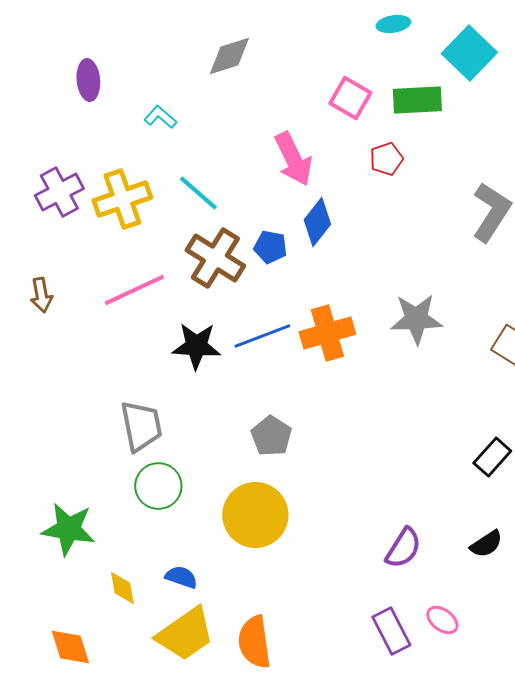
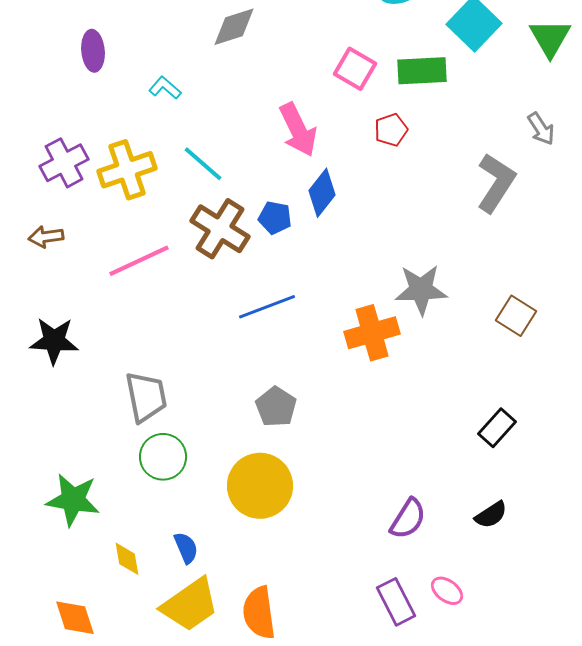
brown arrow: (41, 295) -> (46, 237), moved, turned 92
orange cross: (327, 333) -> (372, 333), moved
black star: (196, 346) -> (54, 341), moved
blue semicircle: (181, 577) -> (186, 548), turned 48

